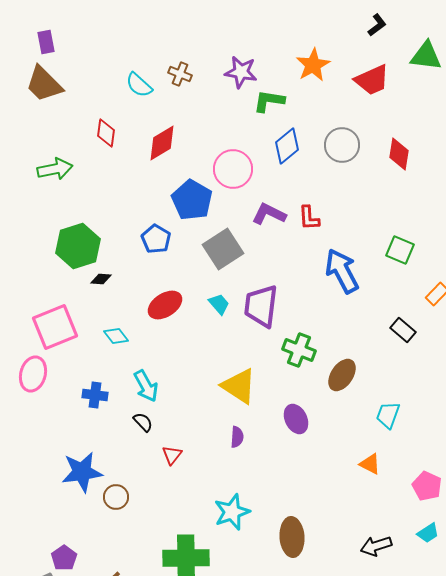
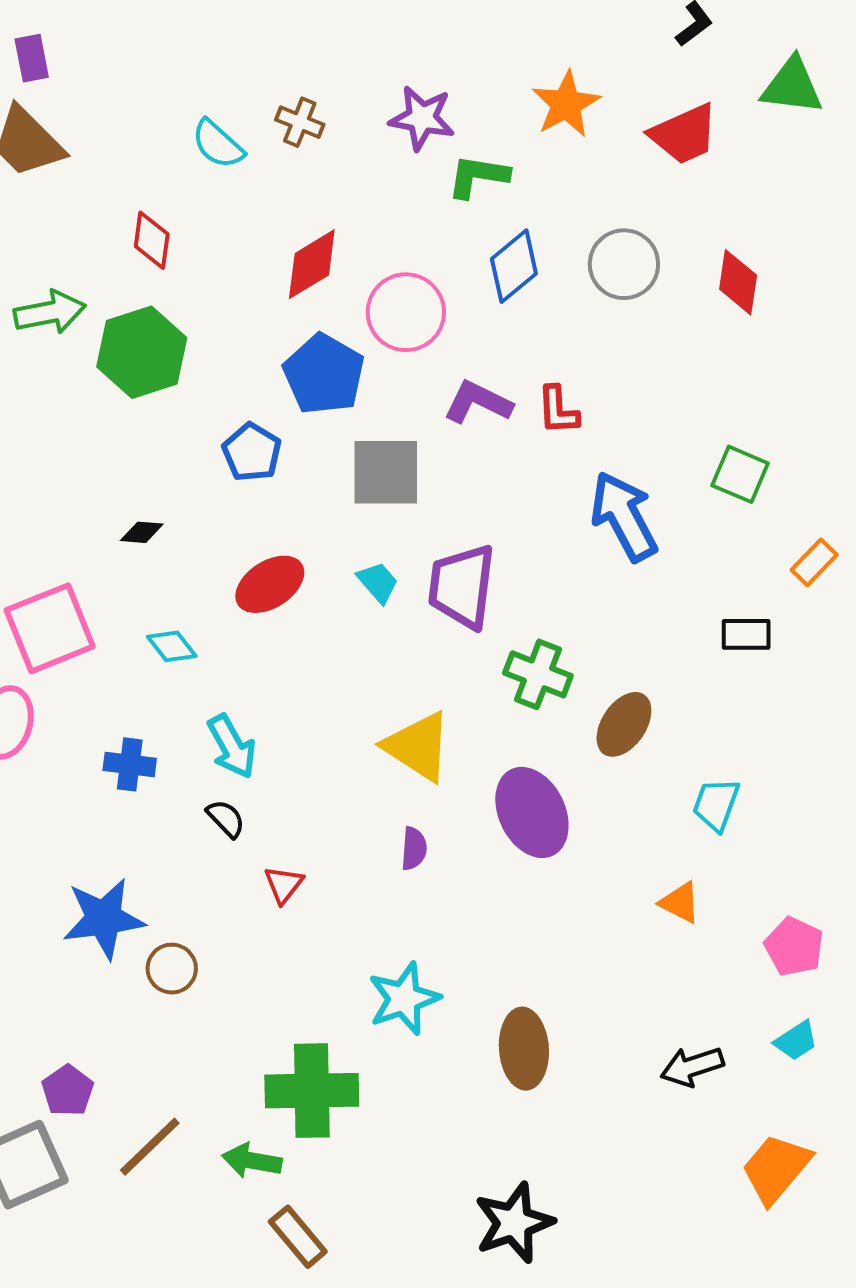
red diamond: (162, 143) -> (312, 264), moved
green hexagon: (78, 246) -> (142, 352), moved
gray square: (223, 249) -> (386, 472), turned 33
black rectangle: (403, 330) -> (746, 634), turned -40
purple ellipse: (296, 419) -> (532, 812), size x1.5

